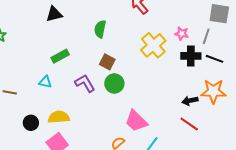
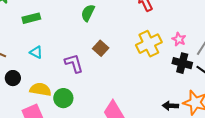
green semicircle: (100, 29) -> (88, 13), moved
green rectangle: (60, 56) -> (31, 18), moved
green circle: (114, 83) -> (63, 98), moved
black circle: (31, 123) -> (13, 78), moved

